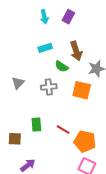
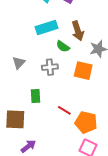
cyan rectangle: (45, 48) -> (46, 27), size x1.5
green rectangle: (36, 125) -> (35, 96), moved
brown square: (15, 139) -> (15, 119), size x1.5

